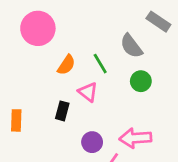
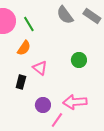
gray semicircle: (131, 46) -> (65, 15), moved
green line: (100, 64) -> (29, 24), moved

